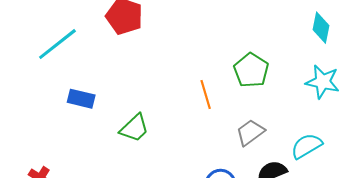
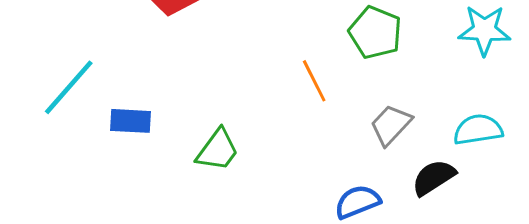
cyan line: (57, 44) -> (69, 87), moved
cyan semicircle: (307, 146) -> (478, 130), turned 32

